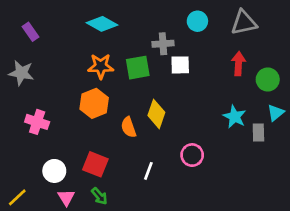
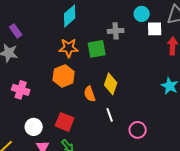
cyan diamond: (102, 24) -> (70, 16), turned -70
purple rectangle: (30, 32) -> (16, 31), moved
white square: (180, 65) -> (155, 29), moved
pink circle: (192, 155) -> (138, 130), moved
white line: (148, 171) -> (110, 115), moved, turned -40

